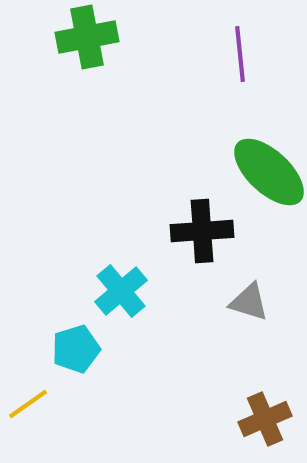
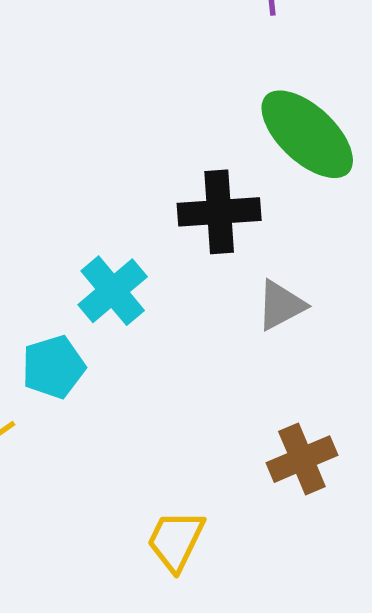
gray triangle: (249, 302) -> (281, 305), turned -45

